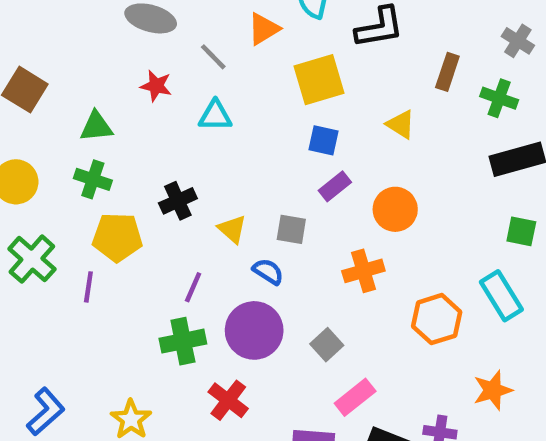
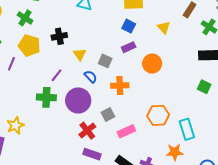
orange cross: (363, 271) -> (120, 85), moved
cyan rectangle: (501, 296) -> (187, 129), moved
pink rectangle: (355, 397) -> (126, 131), moved
red cross: (228, 400) -> (87, 131), moved

